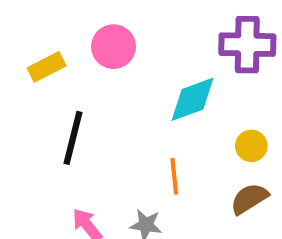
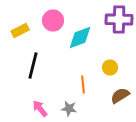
cyan diamond: (193, 99) -> (80, 38), moved
yellow circle: (251, 146) -> (110, 68), moved

